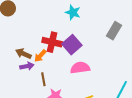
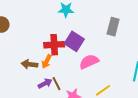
gray rectangle: (114, 31) -> (113, 27), moved
purple arrow: (27, 66) -> (45, 83), moved

